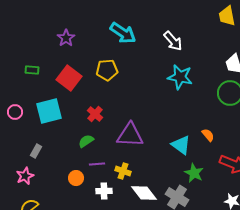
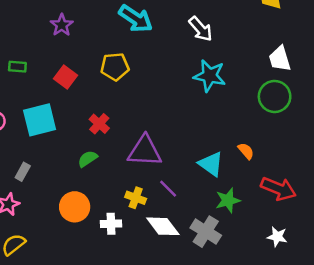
red square: (69, 78) -> (66, 77), size x0.7
purple line: (97, 164) -> (168, 189), moved, turned 49
green star: (194, 173) -> (228, 200), turned 30
orange circle: (76, 178) -> (75, 207), size x1.5

